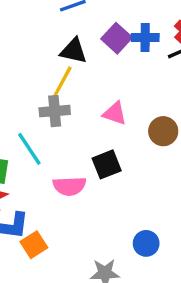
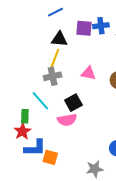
purple square: (117, 38) -> (84, 28), turned -30
black square: (107, 164) -> (73, 103), moved
orange square: (34, 245) -> (50, 157), turned -35

